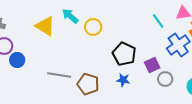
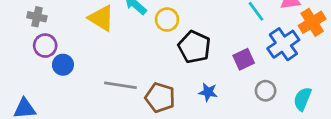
black pentagon: (124, 54) -> (194, 47), moved
purple square: (152, 65) -> (244, 59), moved

